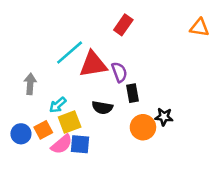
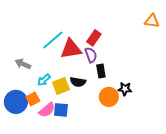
red rectangle: (123, 25) -> (94, 38), moved
gray arrow: (30, 84) -> (23, 64), turned -70
yellow square: (70, 122) -> (61, 86), moved
blue circle: (21, 134) -> (16, 102), size x1.5

